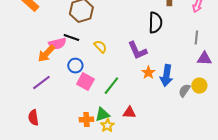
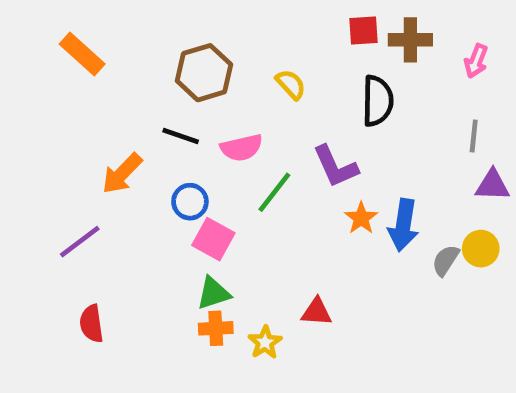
pink semicircle: (57, 44) -> (242, 148), moved
yellow semicircle: (100, 47) -> (291, 84), moved
purple line: (41, 83) -> (80, 242), moved
green line: (111, 86) -> (274, 192), moved
green triangle: (102, 115) -> (213, 293), moved

